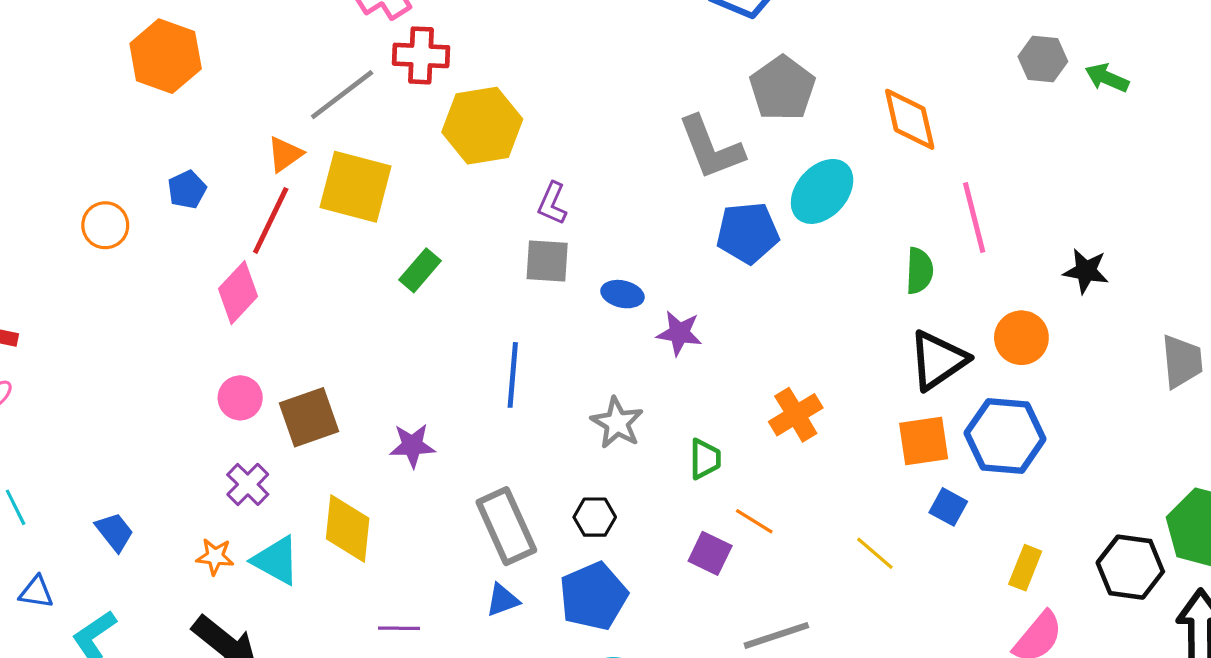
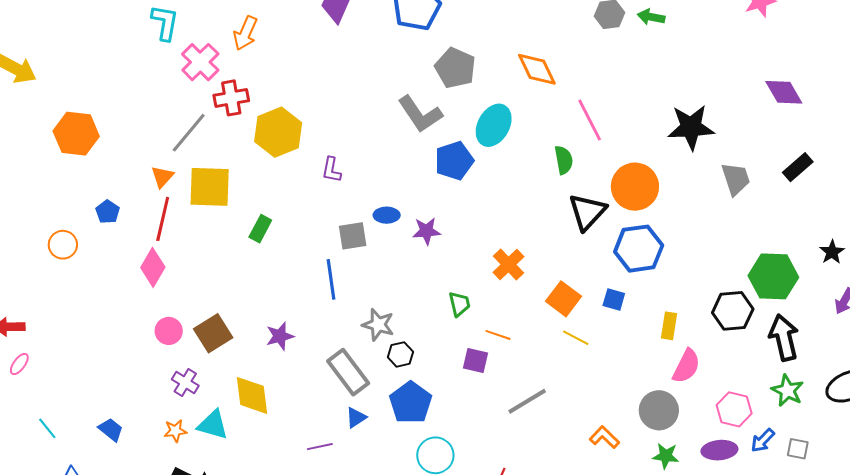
gray square: (547, 261) -> (353, 236), moved
black star: (1086, 271) -> (691, 127), moved, size x1.6
orange circle: (1021, 338) -> (635, 187), size x1.4
gray star: (617, 423) -> (378, 325), moved
orange square: (924, 441) -> (563, 299), moved, turned -32
purple line: (399, 628) -> (320, 447), moved

